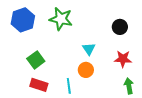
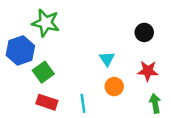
green star: (61, 19) -> (46, 23), moved
blue hexagon: (23, 20) -> (20, 50), moved
orange circle: (86, 70) -> (114, 87), moved

